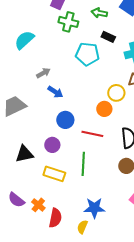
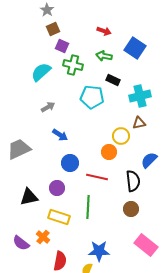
cyan semicircle: (24, 40) -> (41, 72), moved
gray arrow: (43, 73) -> (48, 107), moved
orange cross: (38, 205) -> (43, 237), moved

